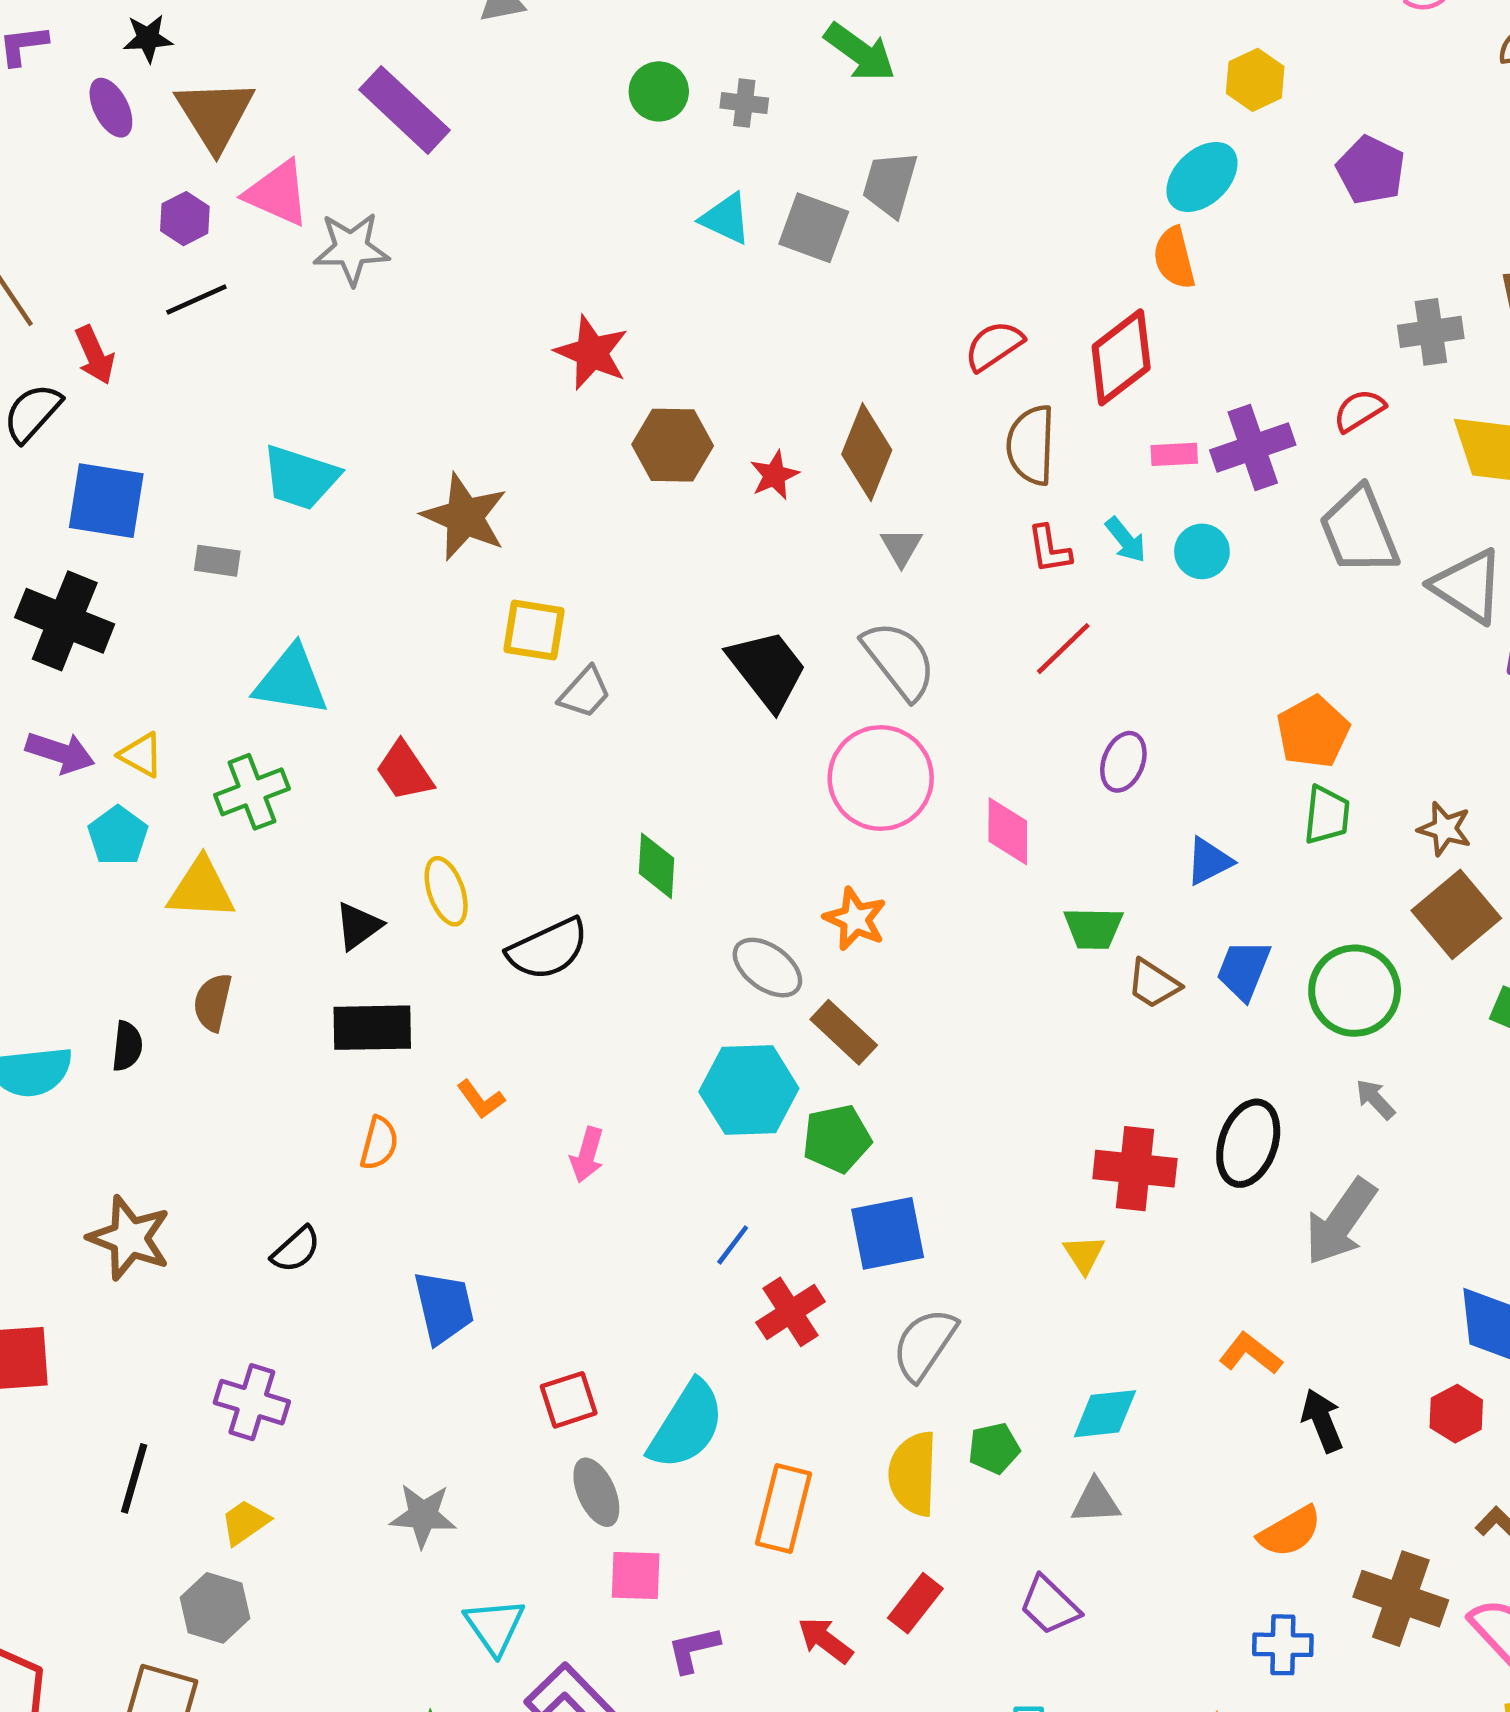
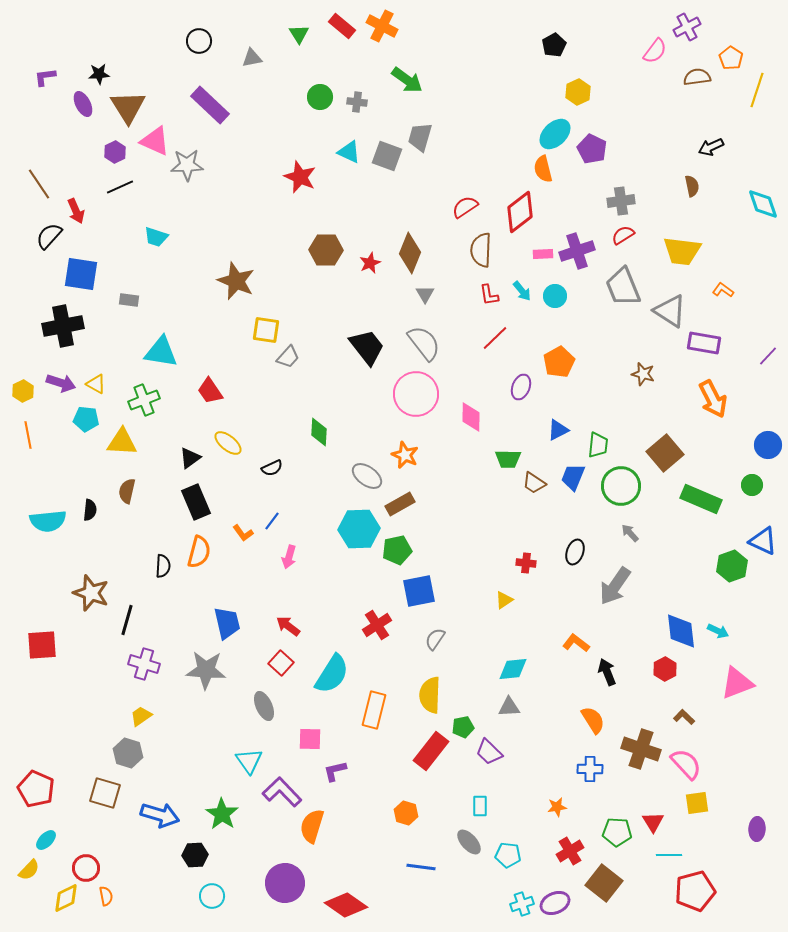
purple pentagon: (1371, 170) -> (592, 149), moved
gray cross: (1431, 332) -> (621, 201), moved
red star: (592, 353) -> (300, 177), moved
cyan trapezoid: (300, 477) -> (156, 237), moved, size x0.7
black cross: (65, 621) -> (63, 326), turned -33
orange pentagon: (1313, 732) -> (559, 362), moved
green trapezoid: (1327, 815) -> (598, 445), moved
brown star: (1445, 829) -> (643, 374), moved
cyan pentagon: (118, 836) -> (86, 419), turned -30
yellow ellipse: (446, 891) -> (228, 443), turned -32
black semicircle: (548, 949) -> (272, 468), size x0.6
black rectangle: (372, 1028) -> (196, 502), turned 68
brown rectangle: (844, 1032) -> (400, 504), turned -72
orange semicircle: (379, 1143) -> (199, 552), size x1.4
black ellipse: (1248, 1143) -> (575, 552), size x0.7
red cross: (1135, 1169) -> (526, 563), size x0.6
blue line: (733, 1245) -> (272, 521), moved
black semicircle: (296, 1250) -> (163, 566), moved, turned -45
yellow triangle: (1084, 1254) -> (504, 600), turned 30
gray semicircle: (925, 1344) -> (435, 639), size x0.7
red square: (569, 1400) -> (281, 663), turned -30
green pentagon: (994, 1448) -> (463, 727), moved
black line: (134, 1478) -> (127, 620), moved
gray ellipse: (596, 1492) -> (264, 706), moved
gray star: (423, 1515) -> (206, 670), moved, size x1.4
orange semicircle: (1290, 1532) -> (593, 720), turned -92
red rectangle: (915, 1603) -> (431, 751), size x1.5
red arrow: (825, 1640) -> (288, 626), moved

